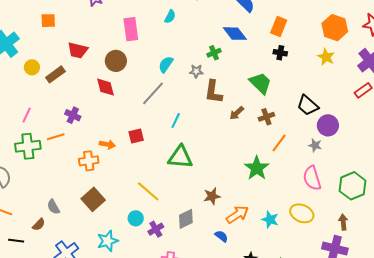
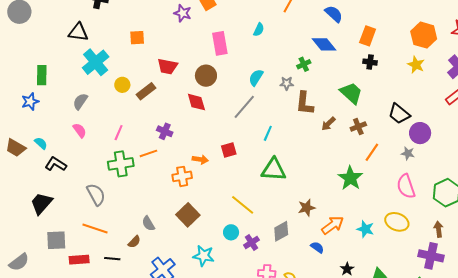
cyan star: (108, 241) -> (204, 256), turned 30

